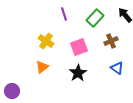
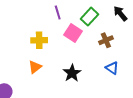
yellow cross: (46, 41) -> (39, 40), turned -35
pink square: (79, 47) -> (73, 33), moved, turned -36

